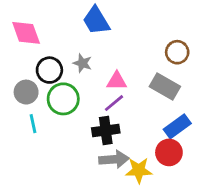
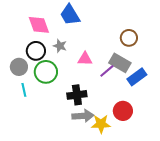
pink diamond: (26, 33) -> (39, 25), moved
purple line: (114, 103) -> (107, 71), moved
blue rectangle: (177, 126) -> (137, 77), moved

